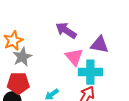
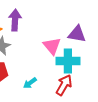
purple arrow: (66, 30) -> (15, 20), moved, turned 60

